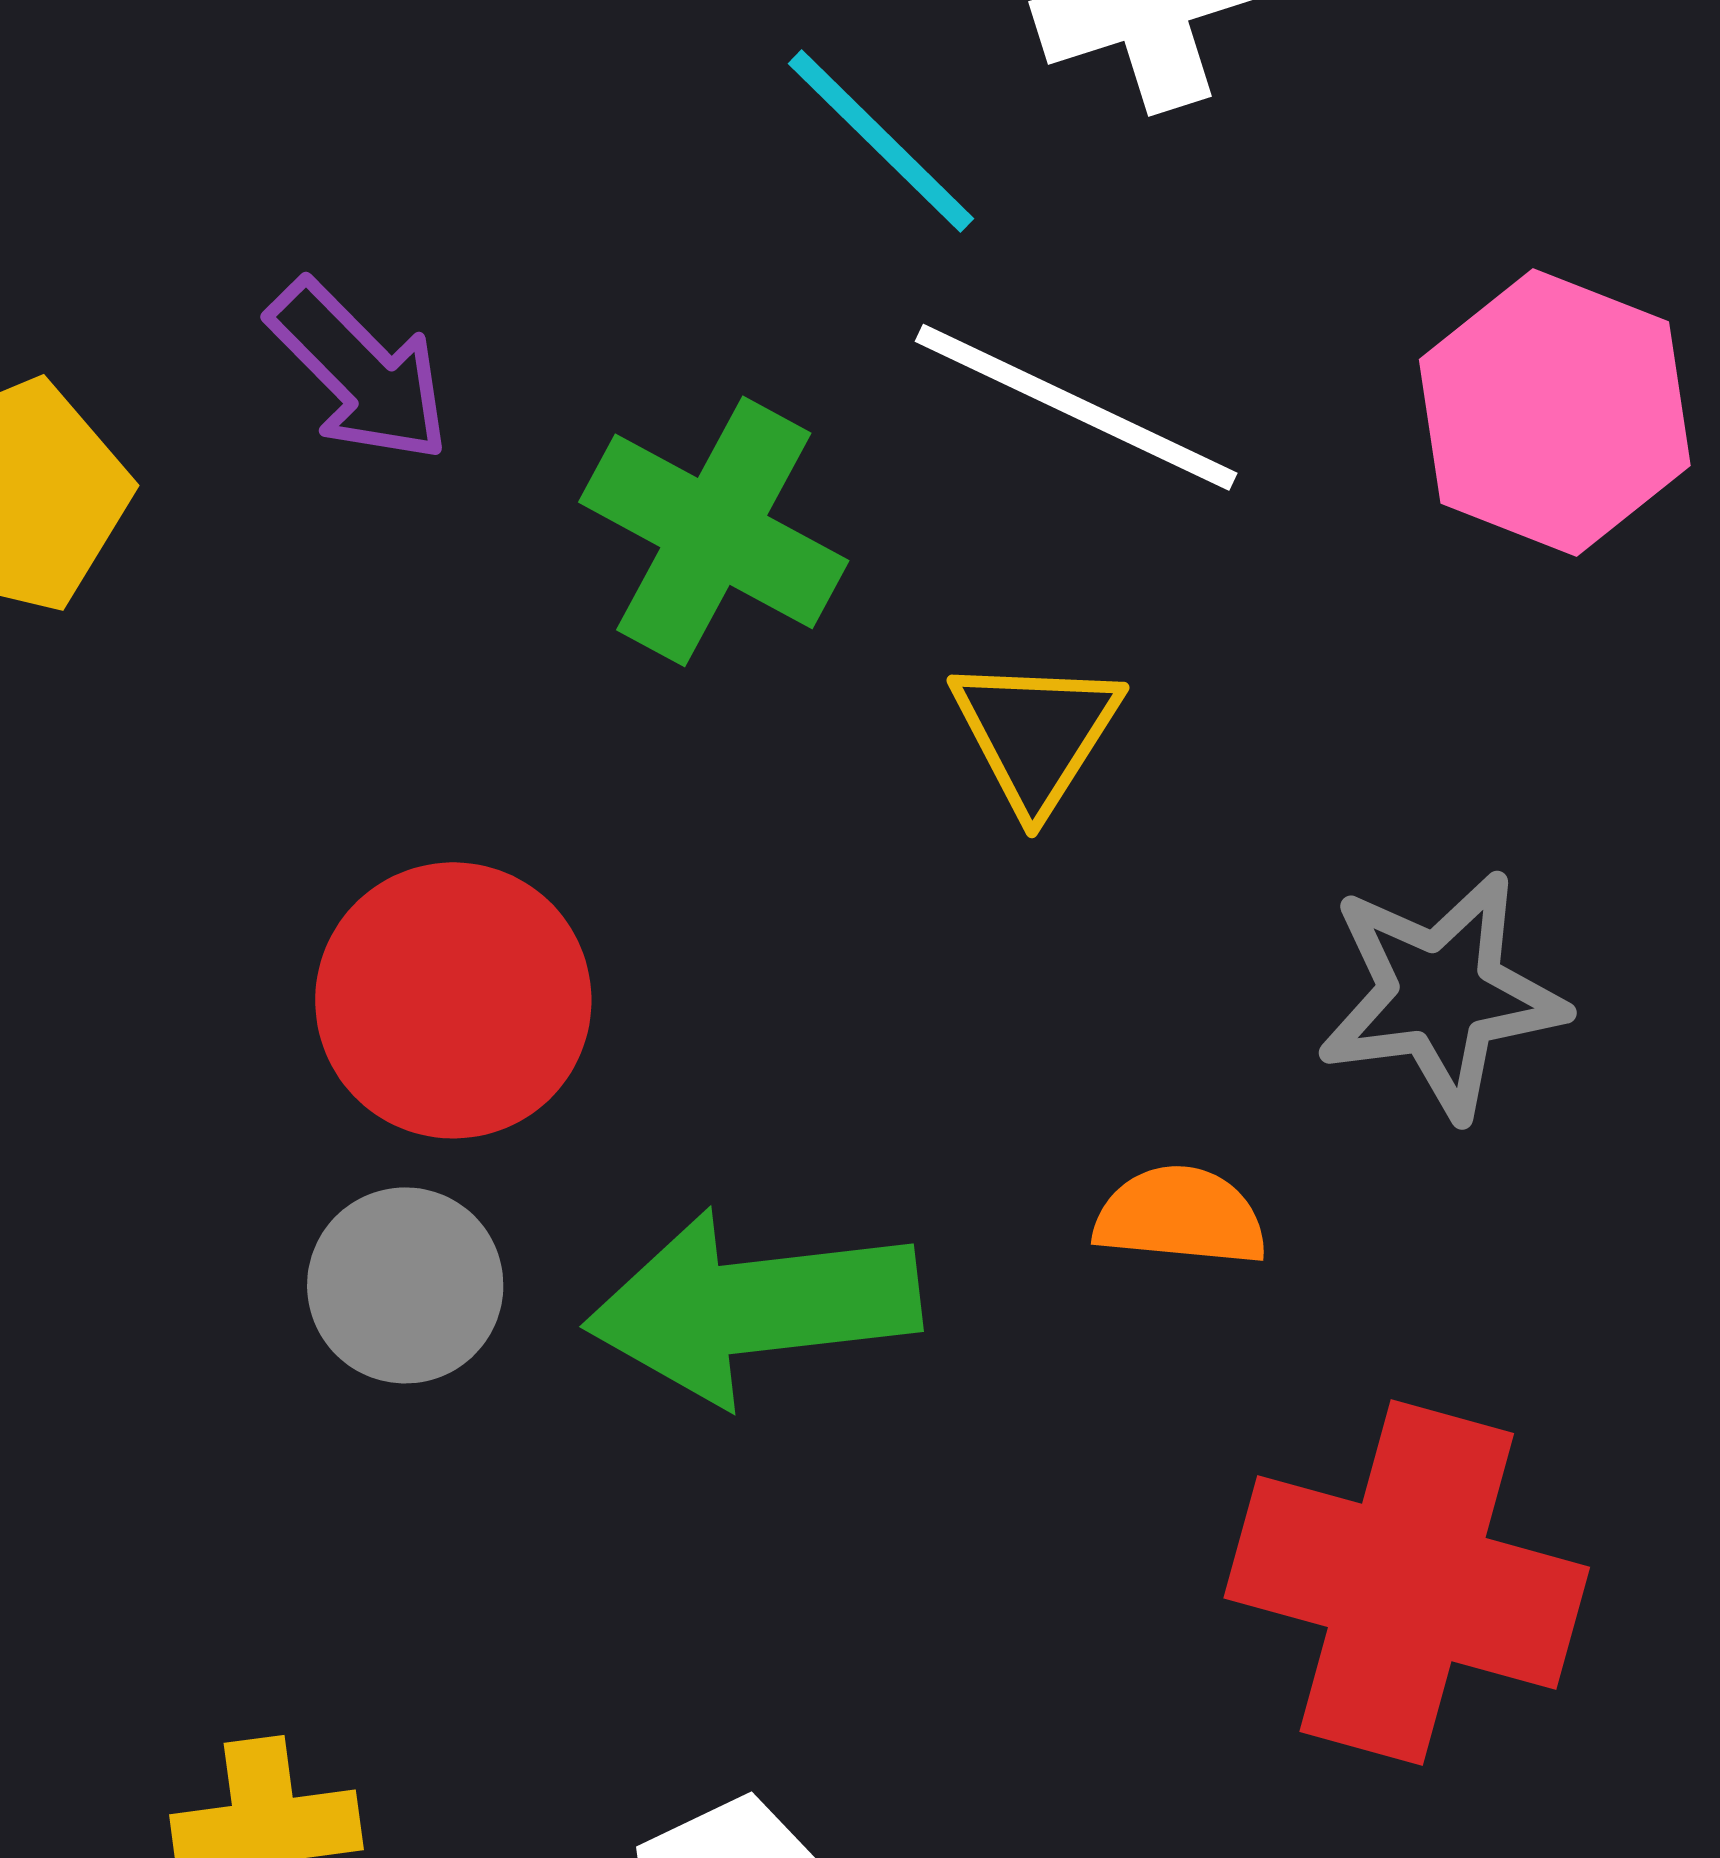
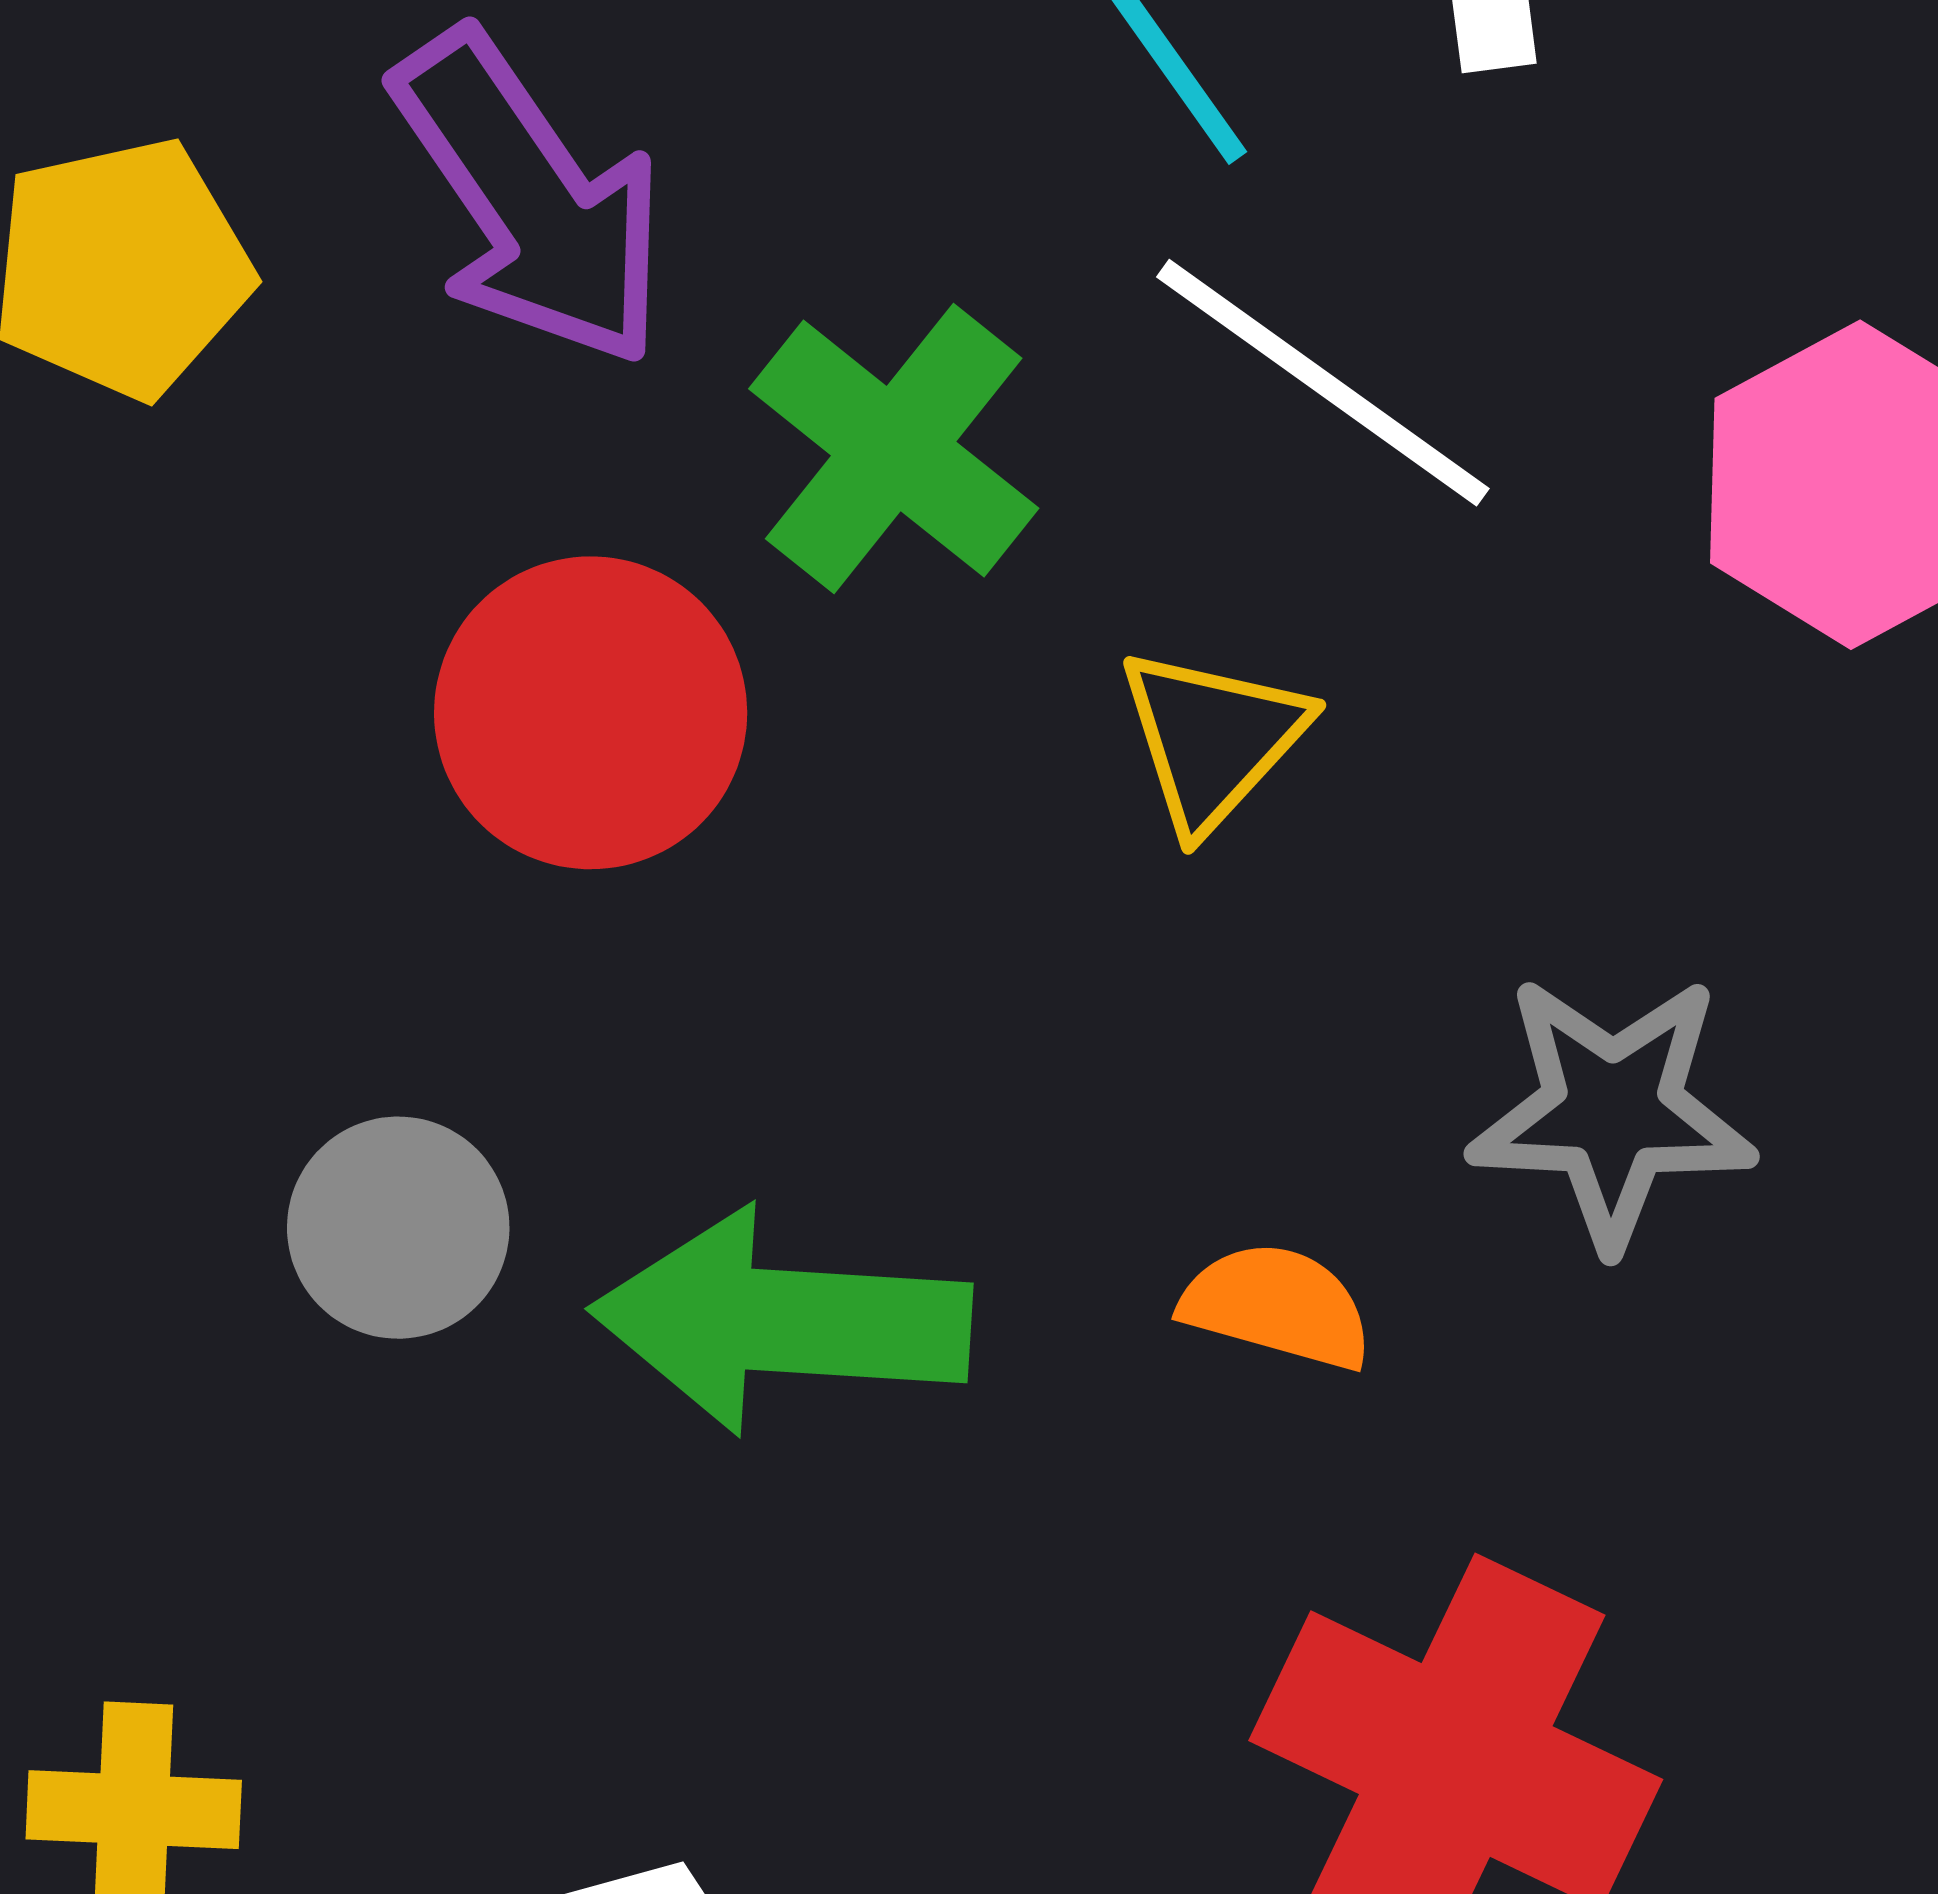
purple arrow: (359, 371) -> (530, 199), size x1.5
red circle: (453, 1000) -> (591, 713), moved

